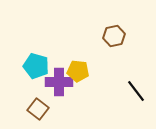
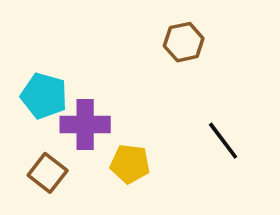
yellow pentagon: (78, 71) -> (130, 164), moved

